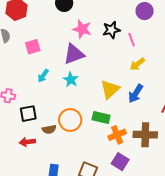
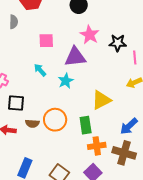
pink square: (33, 47) -> (46, 41), moved
cyan arrow: (43, 76) -> (40, 70), turned 88
blue arrow: (136, 94) -> (129, 126), moved
green rectangle: (101, 118) -> (86, 125), turned 54

